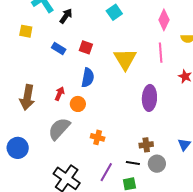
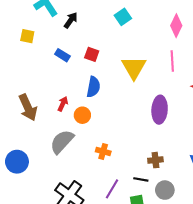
brown arrow: (27, 97) -> (28, 107), turned -35
gray circle: (157, 164) -> (165, 190), moved

